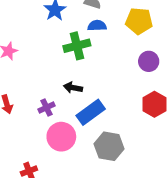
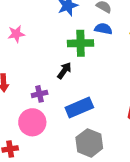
black arrow: (73, 88) -> (64, 71), moved, turned 102
pink circle: (61, 137) -> (32, 122), moved

